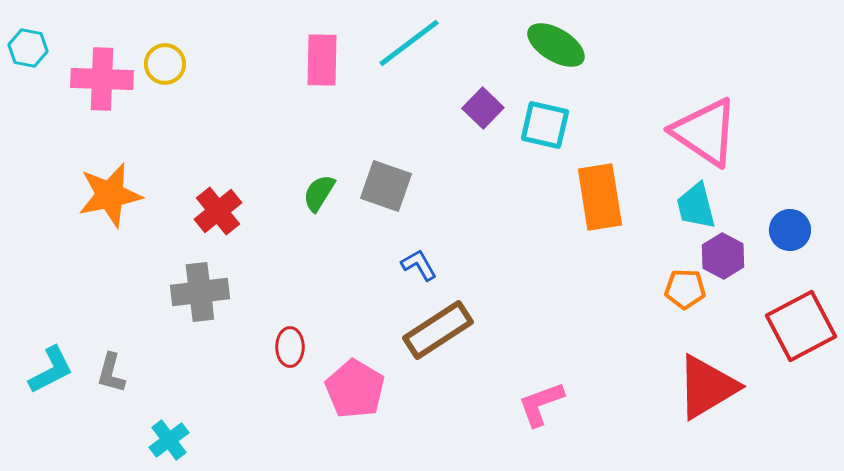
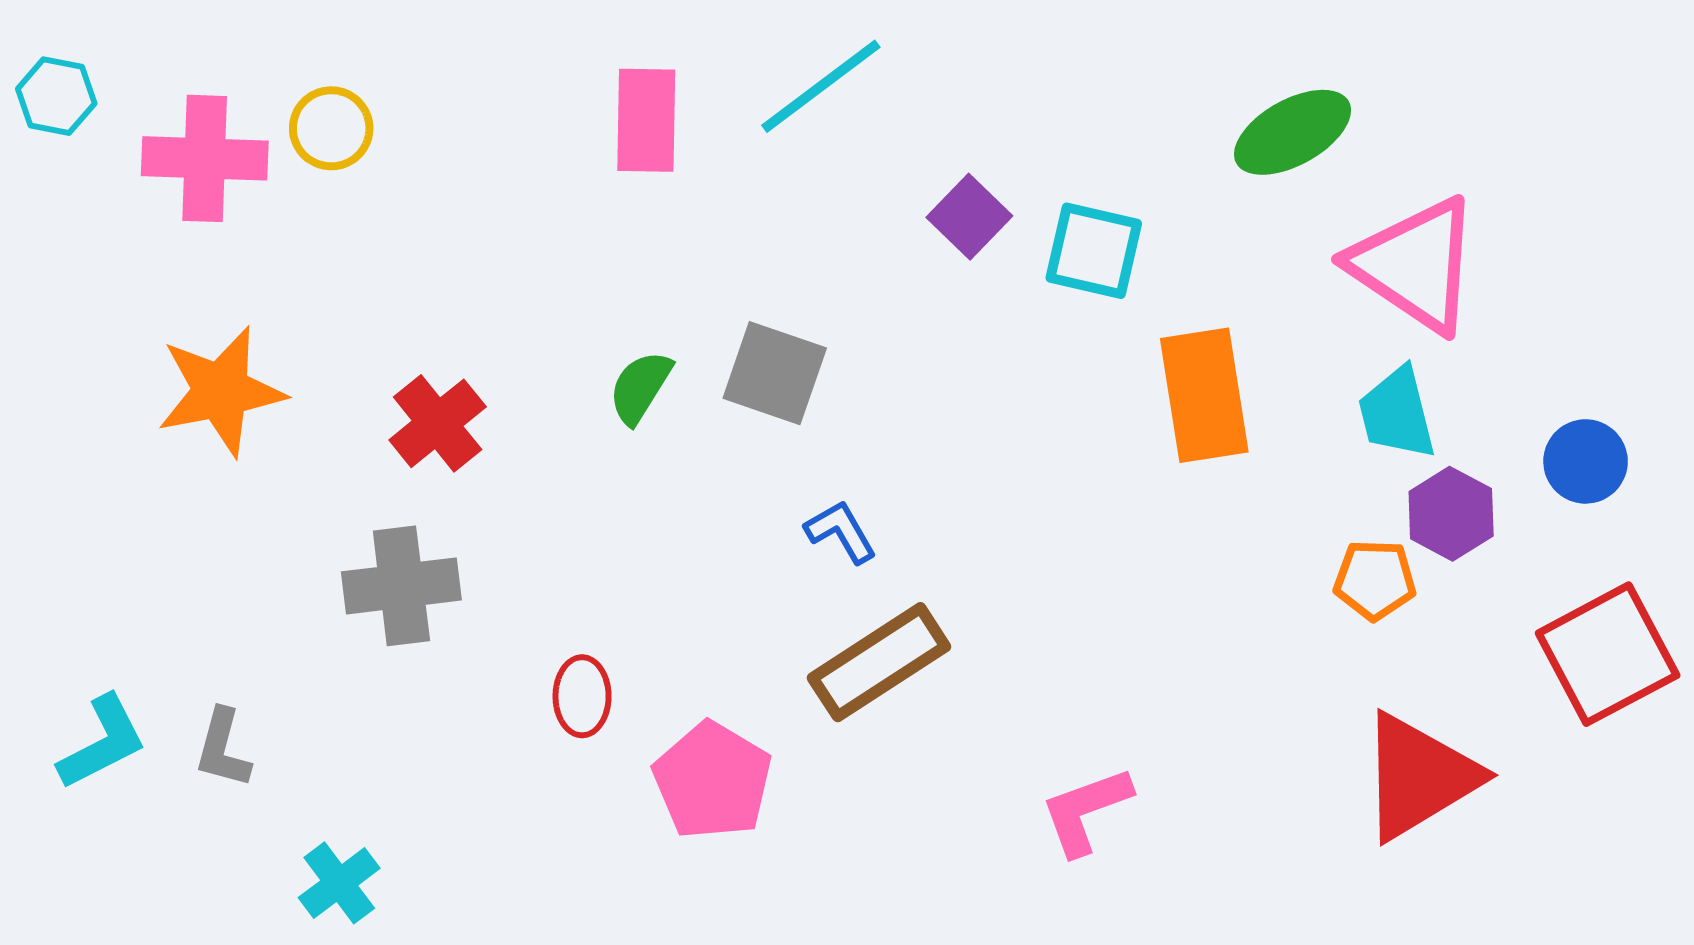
green ellipse: (556, 45) -> (1293, 132), moved, turned -60

